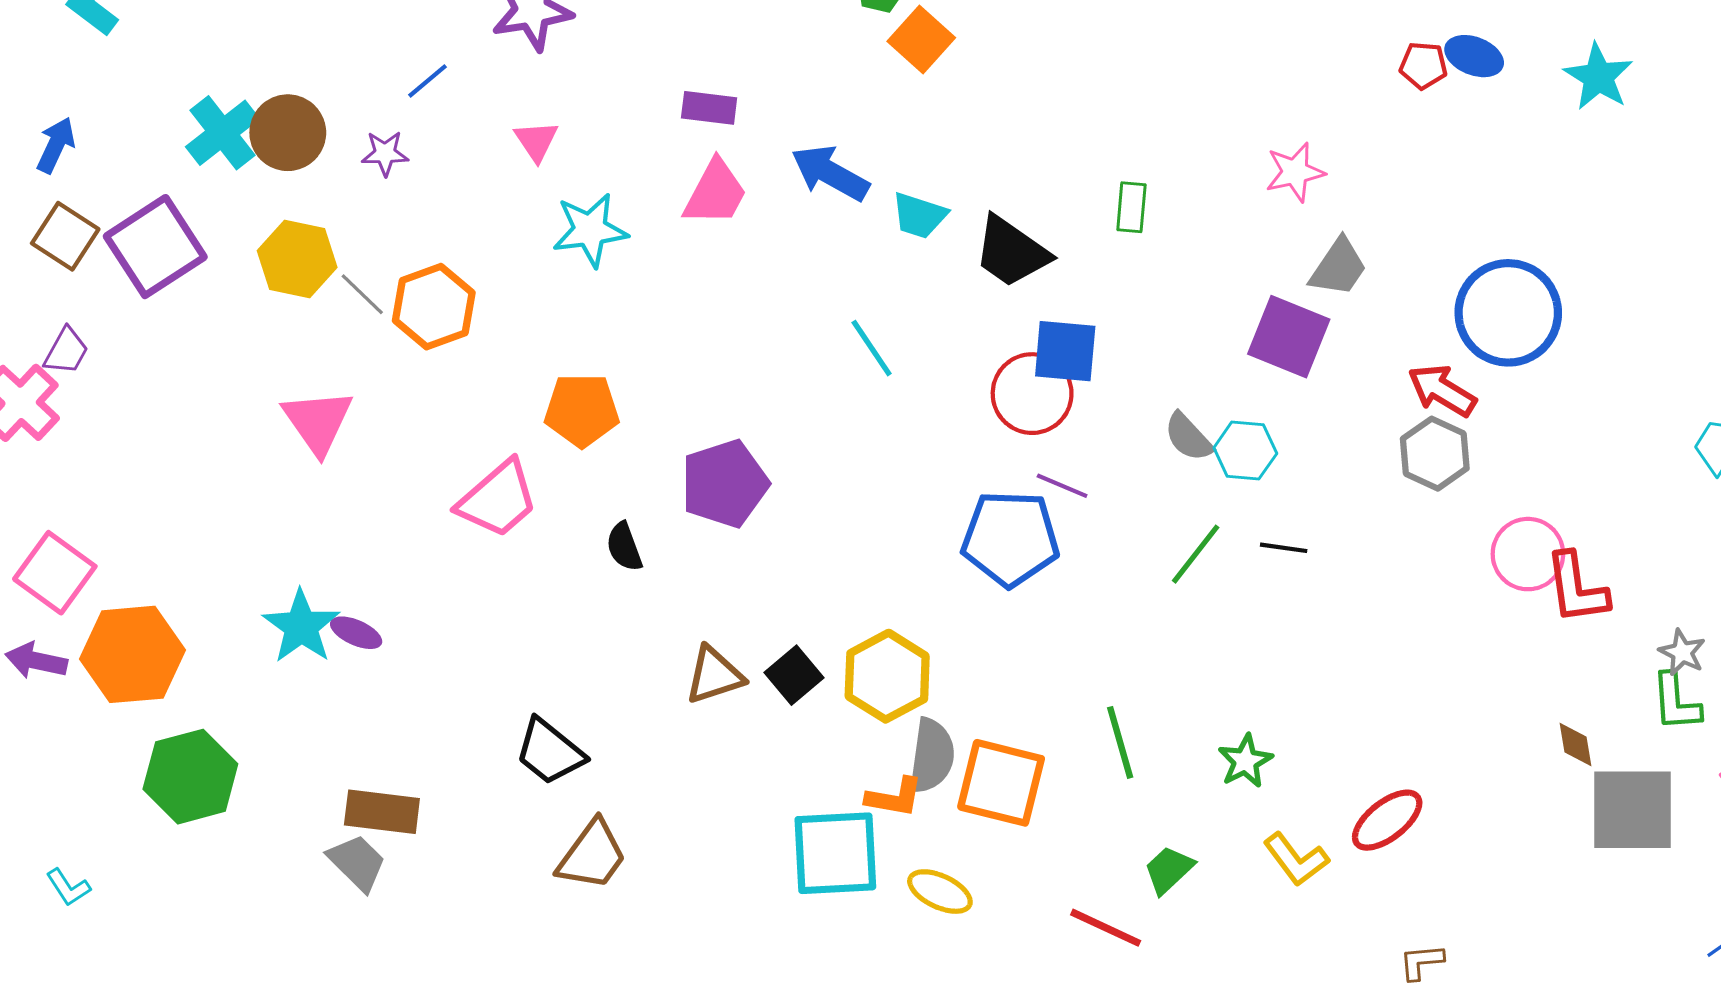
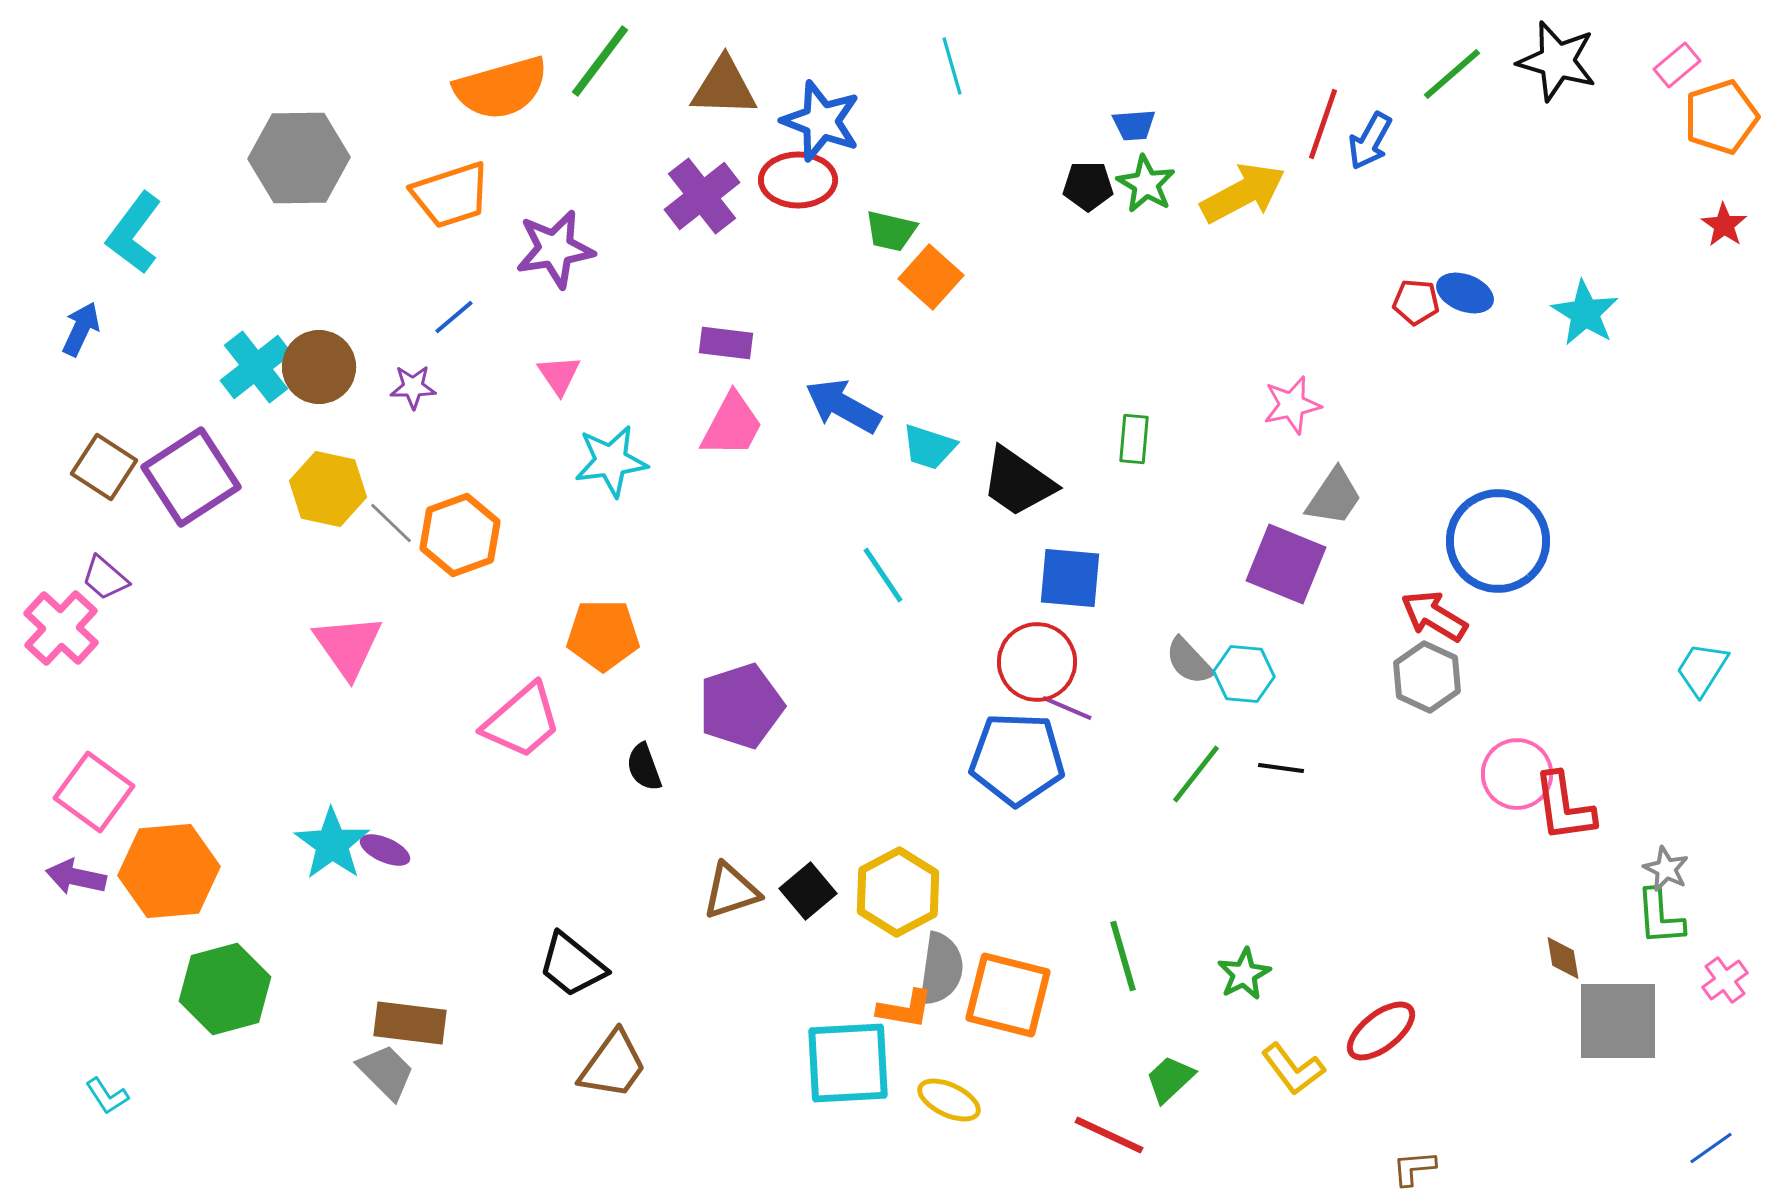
blue arrow: (56, 145) -> (81, 329), moved
purple trapezoid: (66, 351) -> (105, 578), turned 102
red circle: (1032, 394) -> (1037, 662), moved

